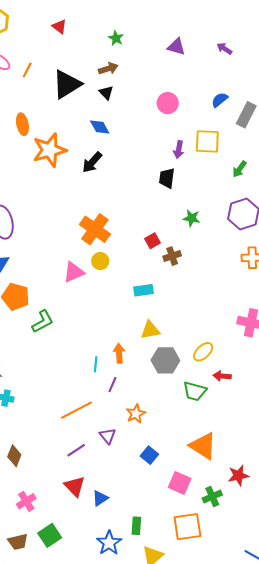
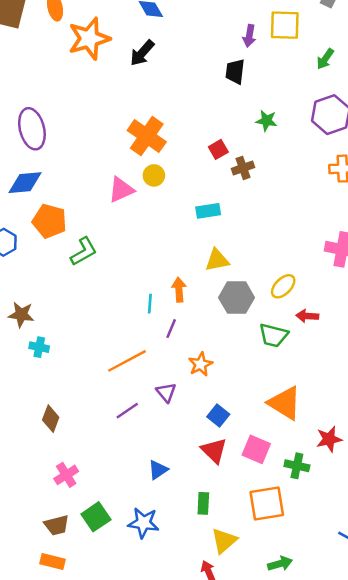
red triangle: (75, 486) -> (214, 451), moved
green cross: (212, 497) -> (297, 466), turned 36
blue star: (109, 543) -> (143, 523), moved, turned -30

